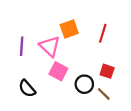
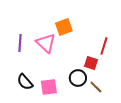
red line: (103, 33) -> (104, 46), moved
pink square: (58, 71) -> (49, 87), moved, turned -36
red square: (107, 71) -> (91, 63), moved

